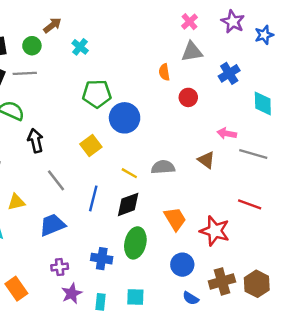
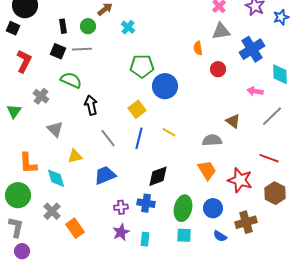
blue cross: (229, 73) -> (252, 49), size x1.4
pink arrow: (227, 133) -> (255, 91), moved
gray line: (253, 154) -> (272, 116), turned -60
gray semicircle: (163, 167) -> (212, 140), moved
blue line: (93, 198) -> (139, 138), moved
black diamond: (128, 204) -> (158, 176), moved
green ellipse: (135, 243) -> (183, 208), moved
purple cross: (60, 267) -> (121, 207), moved
brown hexagon: (257, 284) -> (275, 193), moved
cyan square: (135, 297) -> (184, 235), moved

